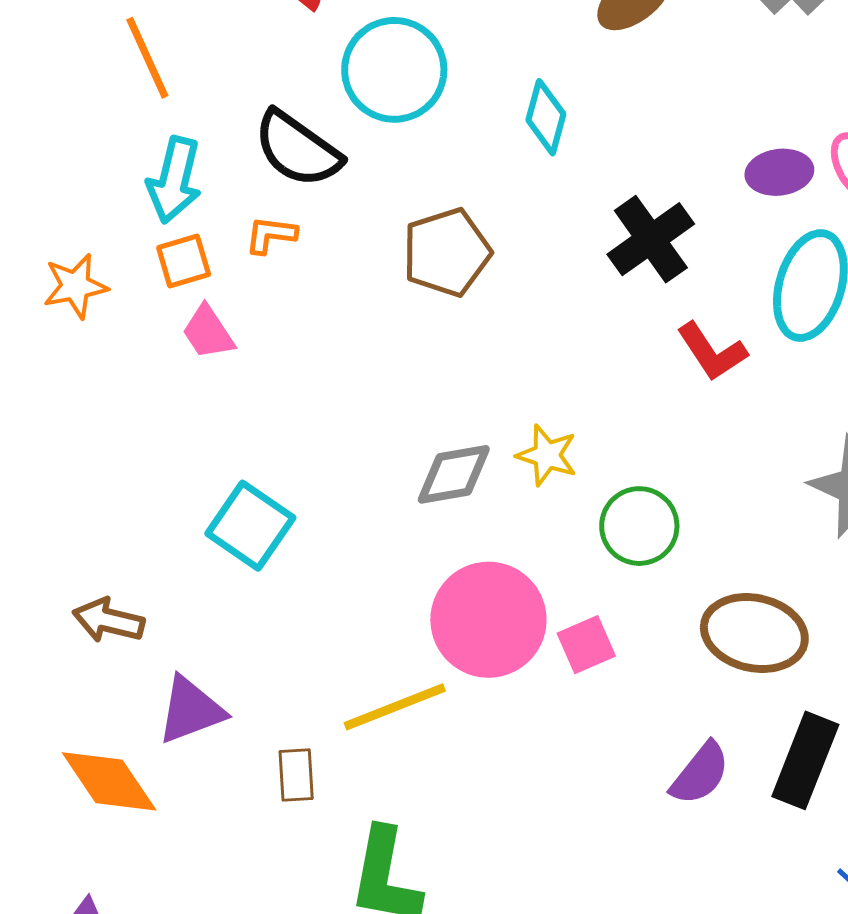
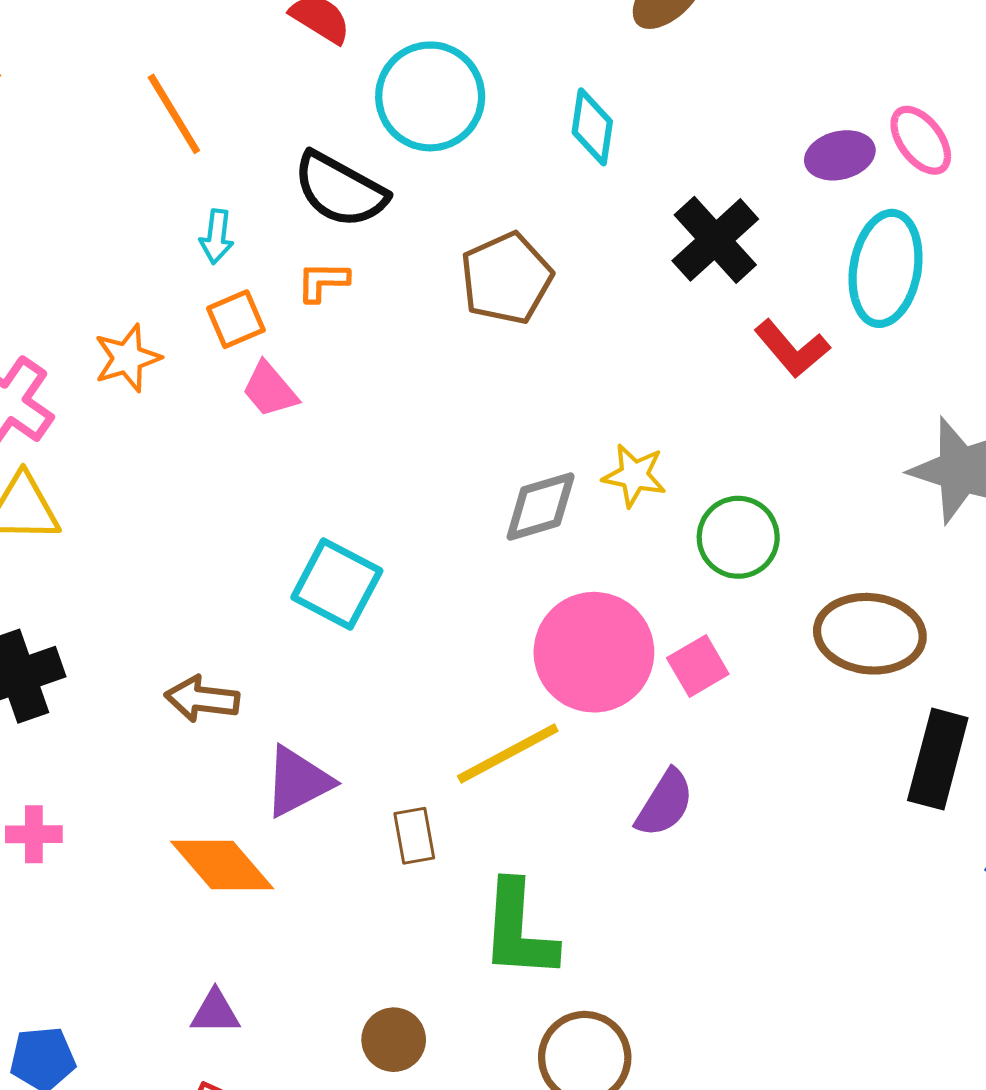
cyan arrow: (174, 180) -> (217, 237), size x0.6
purple semicircle: (700, 774) -> (665, 803), moved

